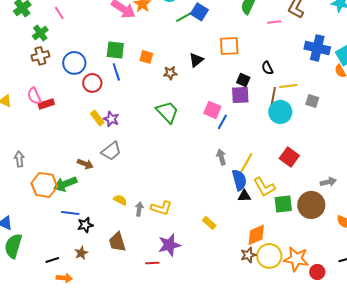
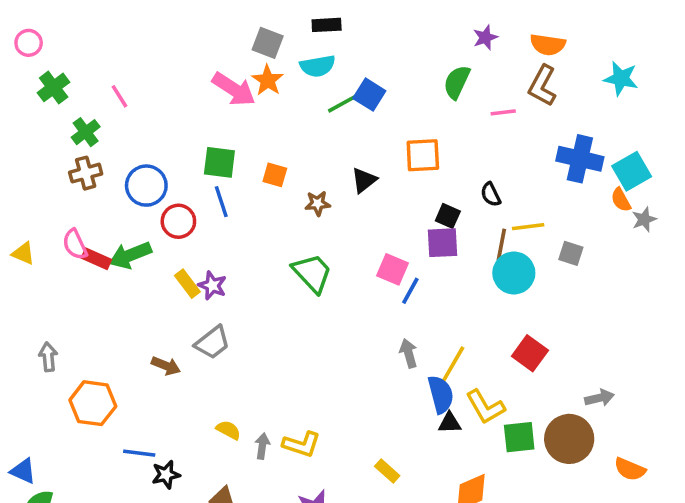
red rectangle: (46, 104) -> (96, 259), turned 42
green arrow: (65, 184) -> (130, 255), moved

